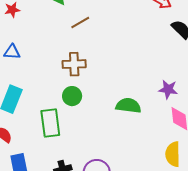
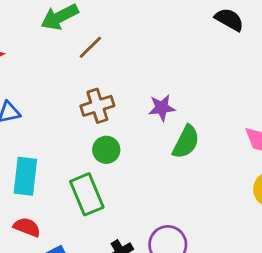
purple star: (168, 89) -> (162, 108), moved
green semicircle: (128, 106) -> (186, 142), turned 125

